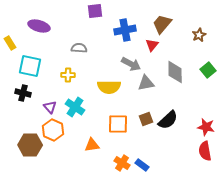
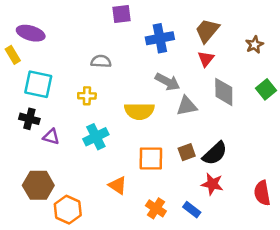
purple ellipse: (39, 26) -> (31, 33), moved
red triangle: (152, 45) -> (206, 59), moved
purple triangle: (50, 107) -> (51, 137), moved, turned -32
cyan cross: (75, 107) -> (96, 137), turned 30
red star: (206, 127) -> (212, 184), moved
orange hexagon: (53, 130) -> (68, 210), moved
orange triangle: (92, 145) -> (118, 185), turned 42
blue rectangle: (142, 165) -> (192, 210), moved

